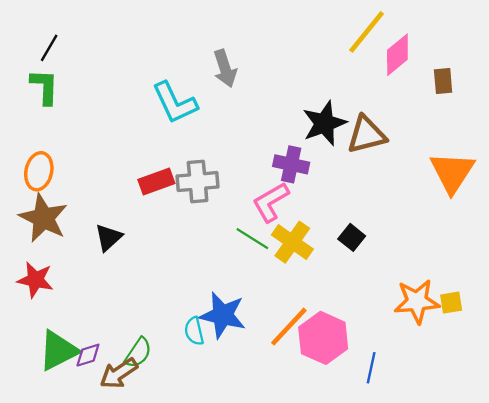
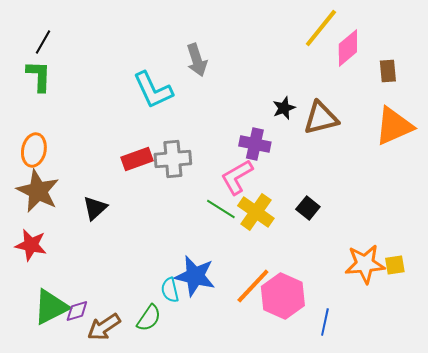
black star: (324, 123) -> (284, 108), size x0.6
orange triangle: (452, 172) -> (394, 126), moved, turned 33
green semicircle: (138, 353) -> (149, 318), moved

